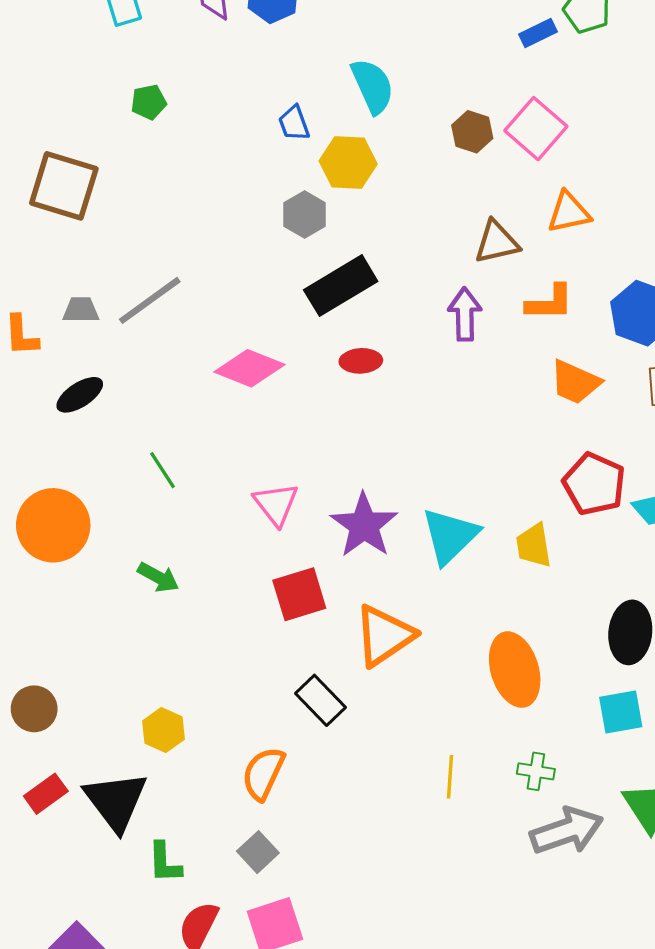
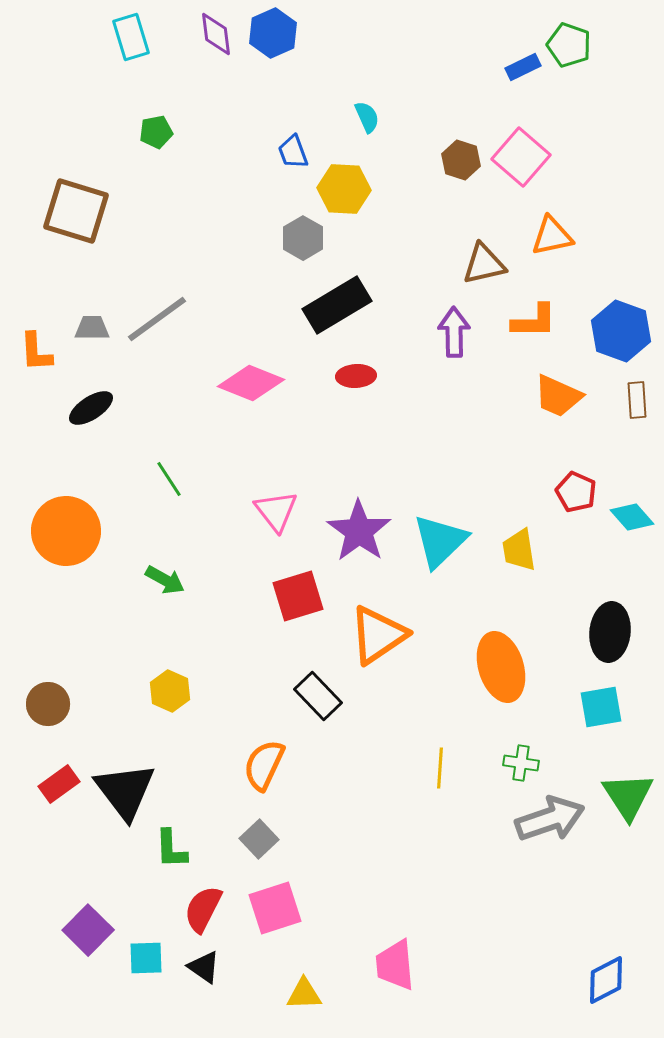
cyan semicircle: (373, 86) -> (367, 117), size x0.6
red pentagon: (594, 484) -> (576, 492), size x0.7
yellow hexagon: (164, 730) -> (170, 691), moved

